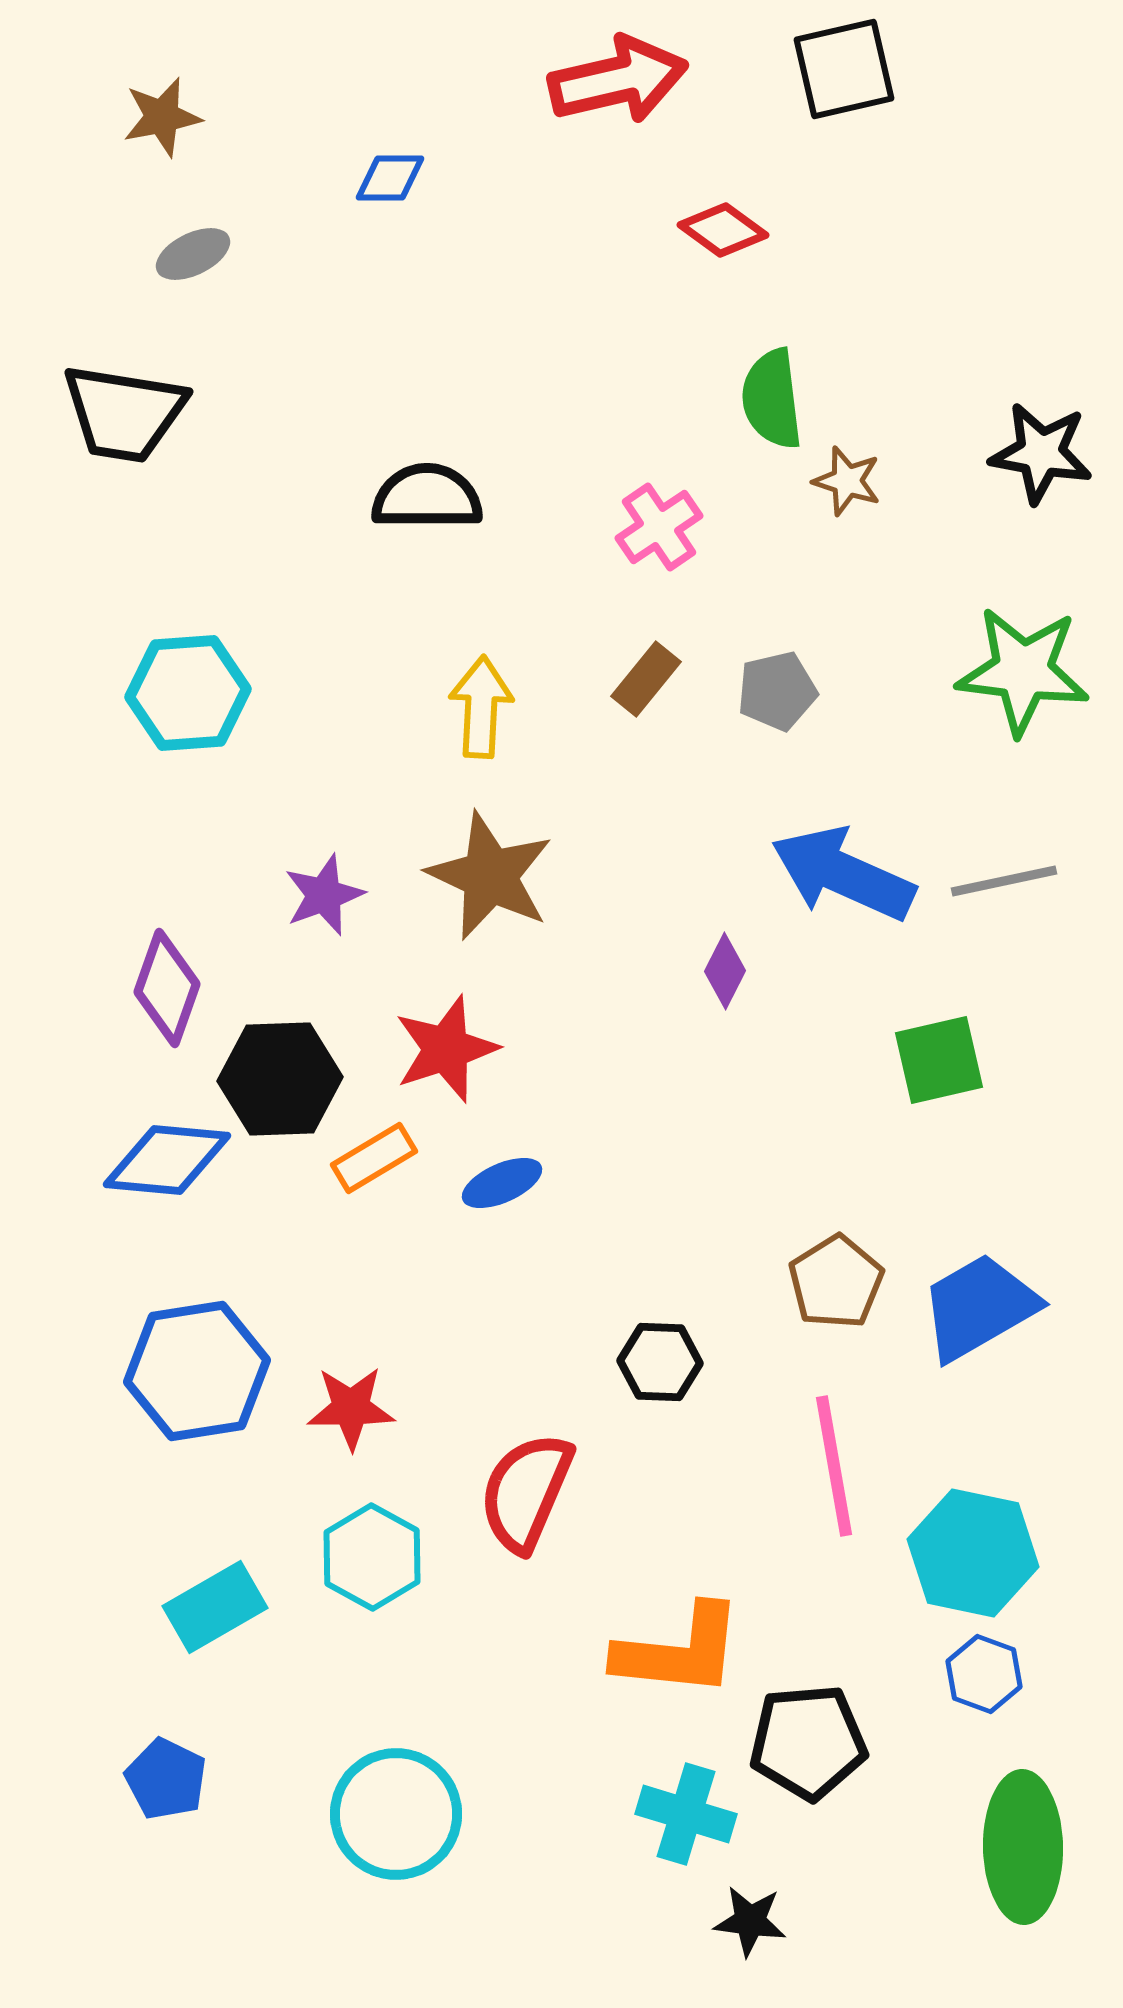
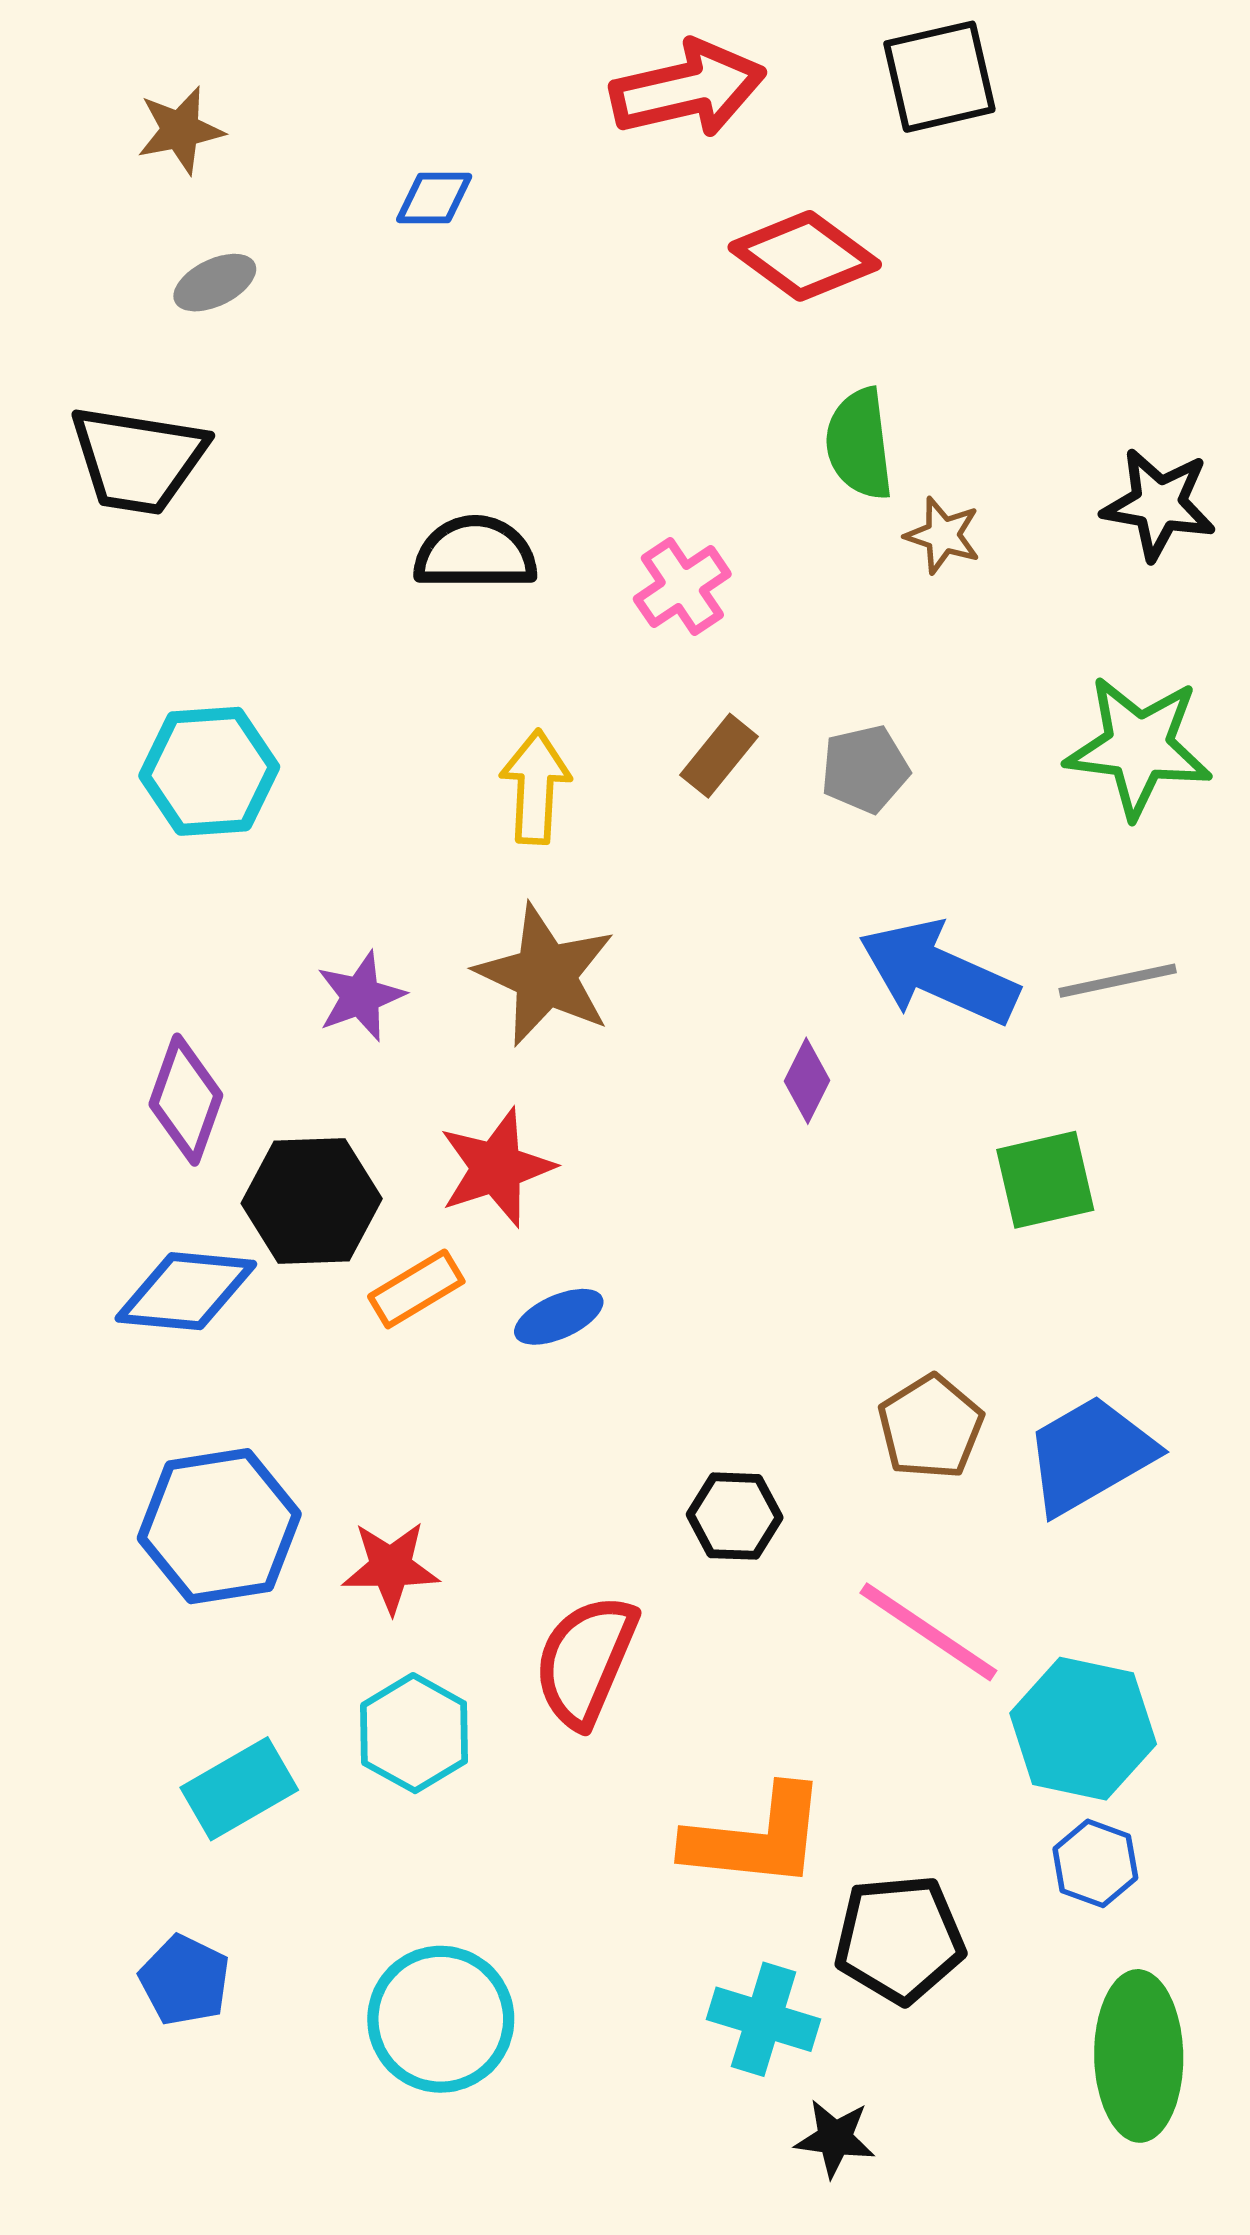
red diamond: (723, 230) -> (805, 256), size x1.5
pink cross: (659, 527) -> (682, 587), moved
pink line: (834, 1466) -> (928, 1632), turned -46

